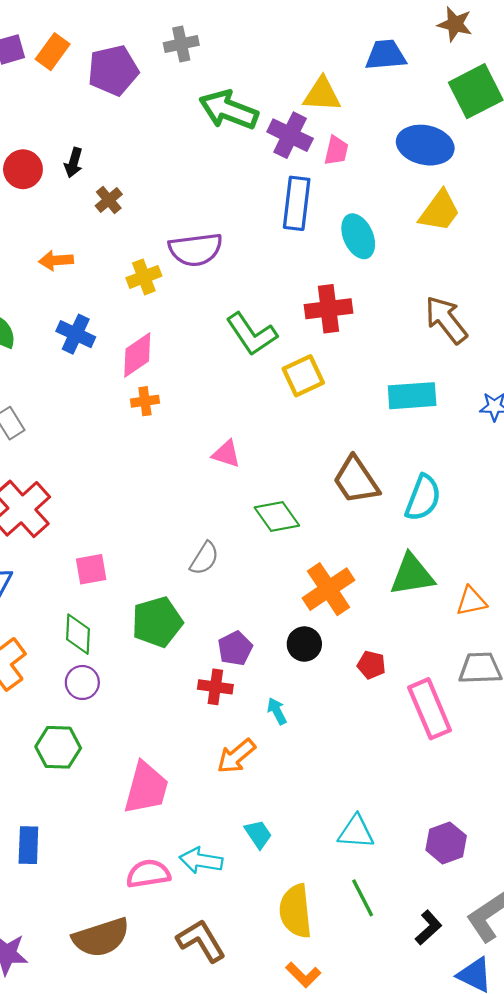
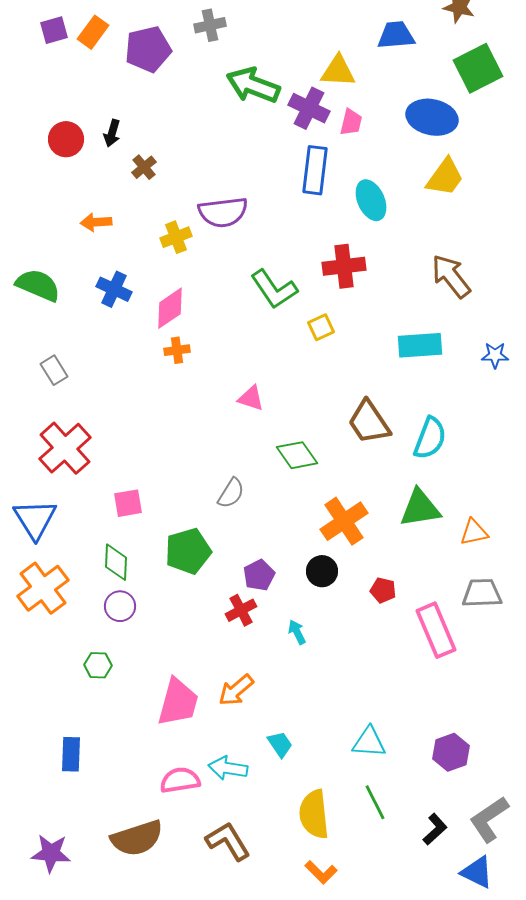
yellow square: (303, 376) -> (321, 327), size x0.7
red cross: (215, 687) -> (241, 610), turned -36
green hexagon: (58, 747) -> (98, 665), size x0.7
orange arrow: (236, 756) -> (236, 690), moved

